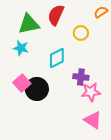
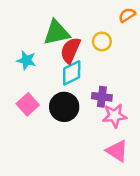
red semicircle: (56, 15) -> (70, 50), moved
green triangle: (29, 24) -> (57, 33), moved
black circle: (37, 89) -> (64, 107), moved

